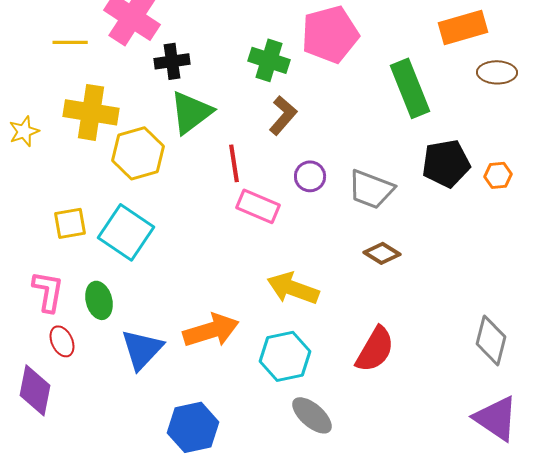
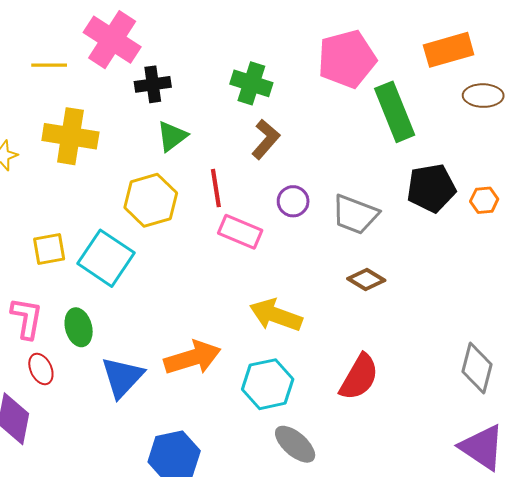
pink pentagon: (330, 34) -> (347, 59), moved
green triangle: (191, 112) -> (172, 136), size x0.7
yellow hexagon: (138, 153) -> (151, 200), moved

